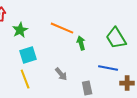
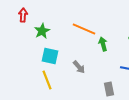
cyan square: (28, 55) -> (50, 56), turned 30
gray arrow: (61, 74) -> (79, 67), moved

